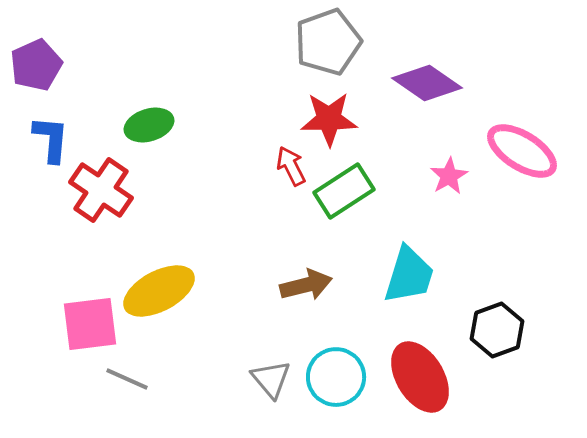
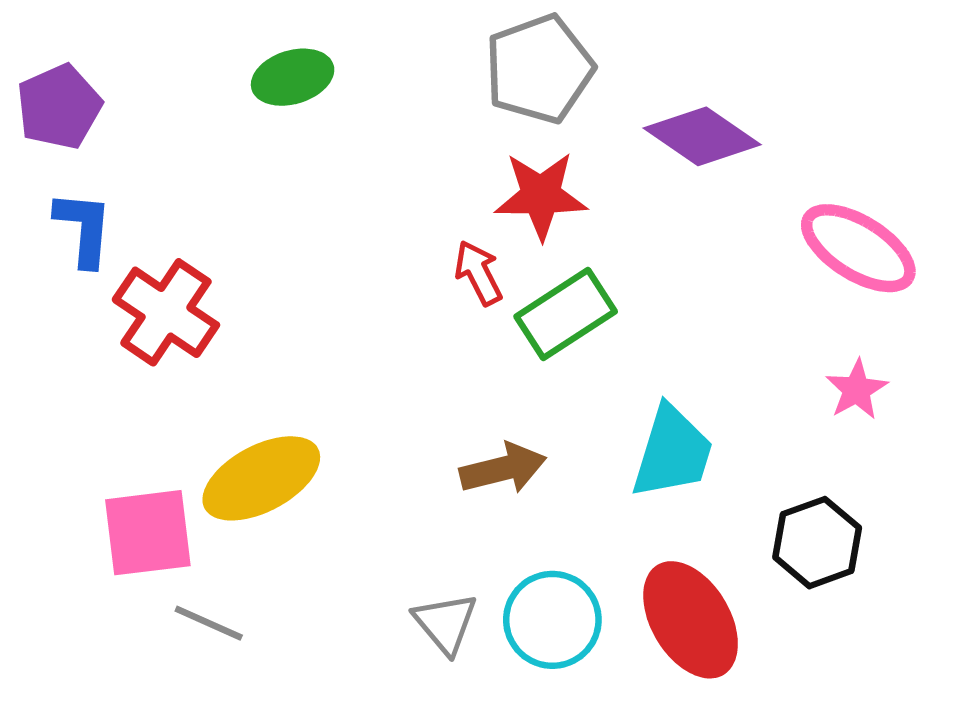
green ellipse: (149, 125) -> (293, 77), moved
pink star: (449, 176) -> (857, 390), moved

